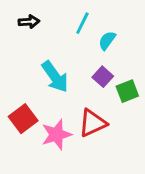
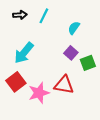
cyan line: (82, 23) -> (44, 16), moved
cyan arrow: (55, 77) -> (24, 53), moved, turned 75
red triangle: (93, 123) -> (64, 85), turned 35

